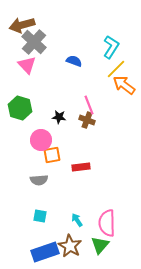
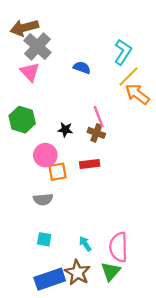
red rectangle: (81, 167) -> (90, 164), moved

